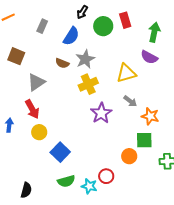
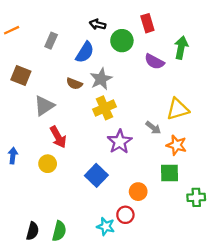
black arrow: (82, 12) -> (98, 24), turned 72
red rectangle: (125, 20) -> (147, 23), moved
purple semicircle: (149, 57) -> (154, 62), moved
yellow triangle: (126, 73) -> (178, 109), moved
red arrow: (32, 109) -> (58, 137), moved
blue square: (60, 152) -> (96, 175), moved
orange circle: (129, 156) -> (138, 192), moved
green semicircle: (66, 181) -> (59, 231), moved, turned -60

